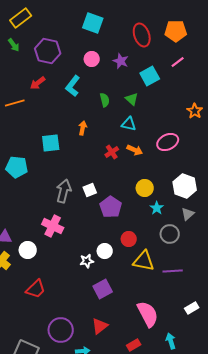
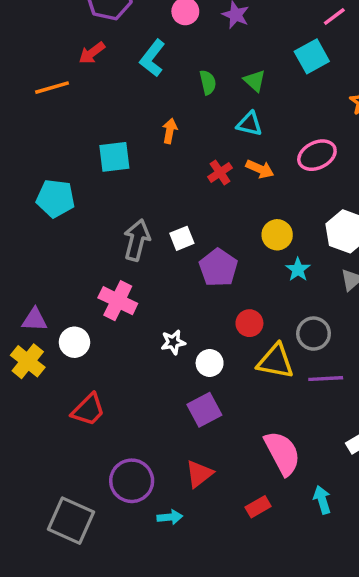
cyan square: (150, 76) -> (312, 56), moved
gray circle: (170, 234) -> (314, 334), moved
white circle: (105, 251) -> (210, 363), moved
white star: (87, 261) -> (173, 342), moved

